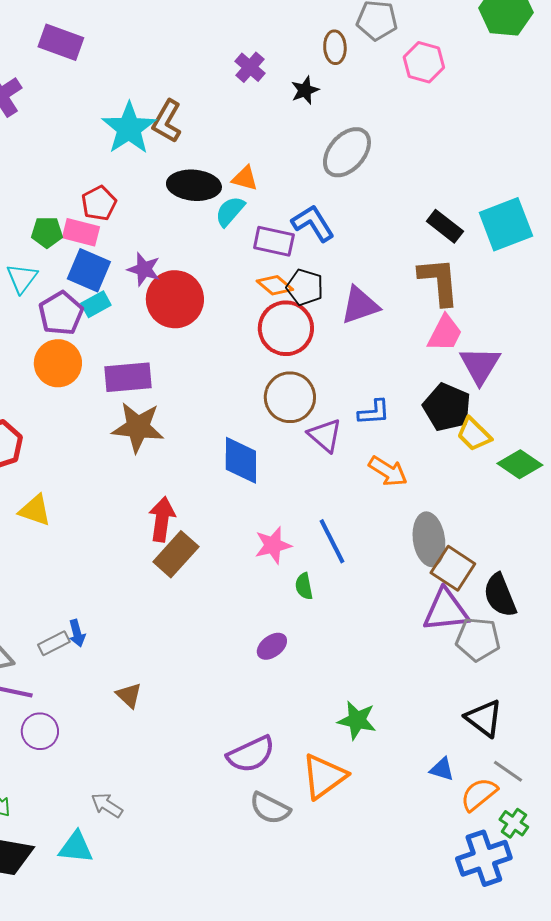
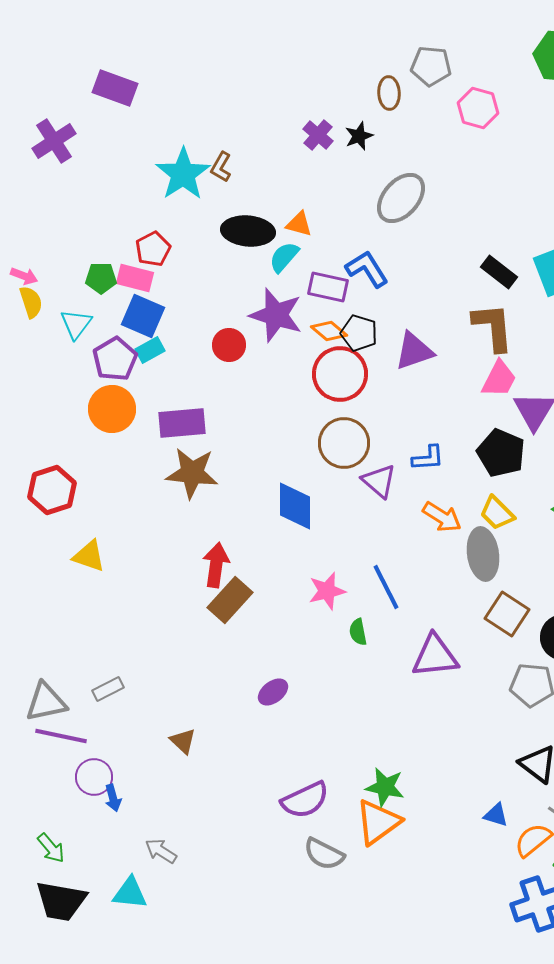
purple cross: (250, 67) -> (318, 135), moved
brown L-shape: (167, 121) -> (221, 167), size x0.7
purple star: (144, 269) -> (276, 315), moved, size x1.6
red circle: (175, 299) -> (229, 345), size x0.6
yellow trapezoid: (474, 434) -> (497, 513), moved
gray ellipse: (429, 539) -> (483, 554), moved
purple triangle: (446, 610) -> (435, 656), moved
blue arrow: (77, 633) -> (113, 798), moved
purple ellipse: (272, 646) -> (273, 692), moved
green star: (357, 720) -> (385, 787), moved

